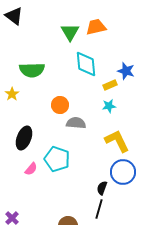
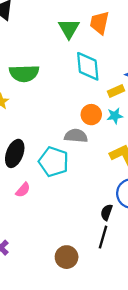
orange trapezoid: (96, 27) -> (99, 23), turned -65
orange circle: (60, 105) -> (91, 115), moved
cyan pentagon: (57, 159) -> (54, 162), moved

